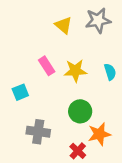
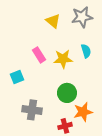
cyan semicircle: (110, 72) -> (86, 51), moved
red cross: (78, 151) -> (65, 126), turned 32

